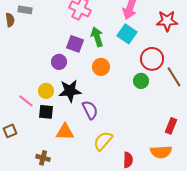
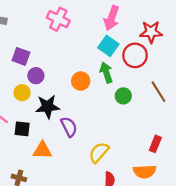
green arrow: (97, 37) -> (106, 72), moved
purple square: (75, 44) -> (21, 56), moved
red circle: (152, 59) -> (135, 55), moved
yellow circle: (46, 91) -> (22, 93), moved
yellow semicircle: (103, 141) -> (99, 152), moved

